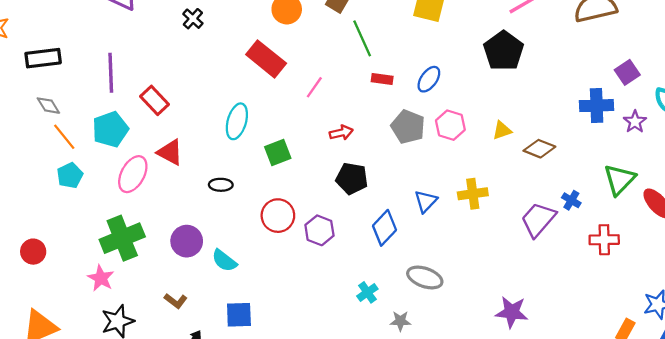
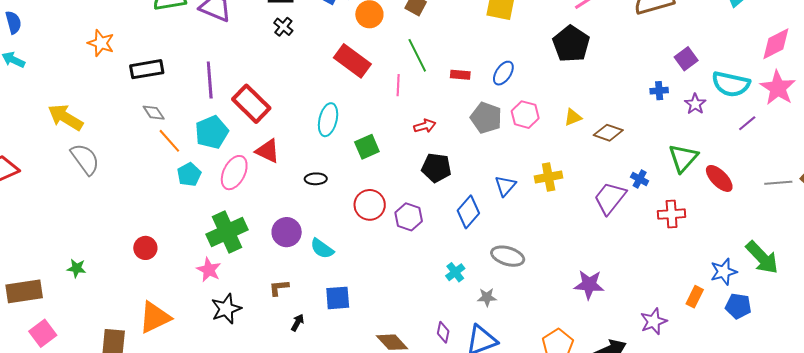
green line: (362, 38) -> (417, 55), moved
pink line: (314, 87) -> (398, 85), turned -30
red rectangle: (155, 100) -> (251, 104), size x1.4
blue cross: (597, 106) -> (659, 91), size x0.6
cyan pentagon: (70, 175) -> (189, 175), moved
brown L-shape: (176, 301) -> (279, 288), turned 140

